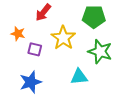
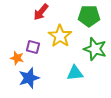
orange star: (18, 34) -> (17, 58), moved

